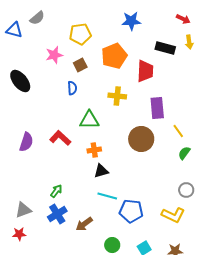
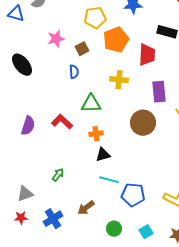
yellow pentagon: (80, 34) -> (95, 18), moved
blue cross: (57, 214) -> (53, 219), moved

